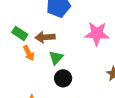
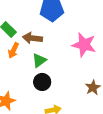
orange arrow: (29, 53) -> (13, 50), turned 42

